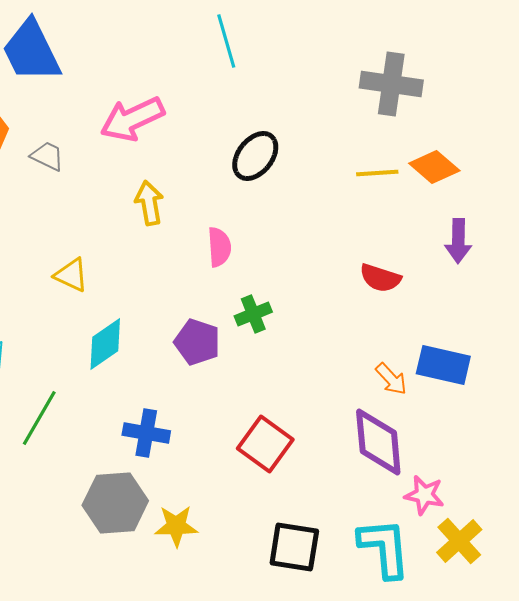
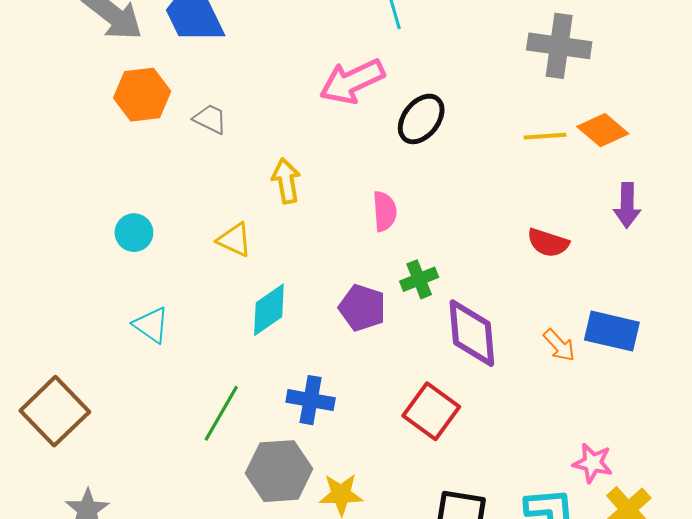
pink arrow: (132, 119) -> (352, 81), moved
yellow arrow: (149, 203) -> (286, 181), moved
green line: (39, 418) -> (221, 413), moved
purple diamond: (378, 442) -> (472, 333), moved

